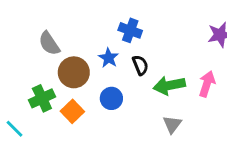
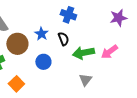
blue cross: (130, 30) -> (68, 15), moved
pink arrow: (207, 84) -> (109, 52), turned -144
orange square: (72, 111) -> (16, 84), moved

